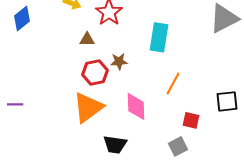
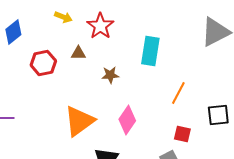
red hexagon: (95, 72) -> (43, 63), moved
orange line: (173, 83) -> (178, 93), moved
pink diamond: (136, 106) -> (127, 120), turned 36

